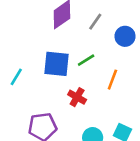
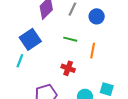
green line: (86, 60) -> (70, 39), turned 56
blue square: (56, 64) -> (30, 39), moved, turned -30

